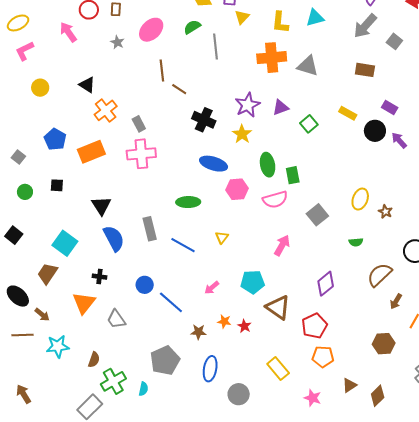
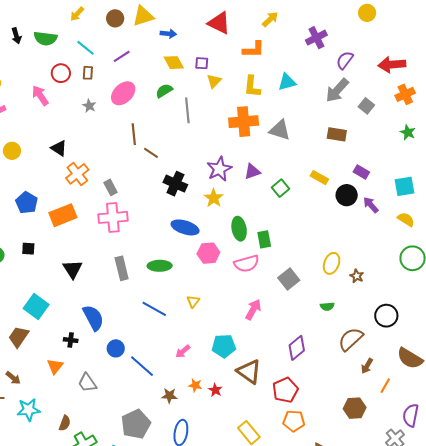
gray rectangle: (150, 229) -> (122, 268), moved
blue semicircle: (114, 238) -> (93, 318), moved
orange triangle: (84, 303) -> (55, 366), size x0.7

